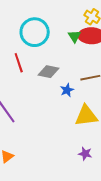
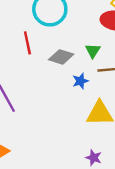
green triangle: (74, 36) -> (93, 51), moved

